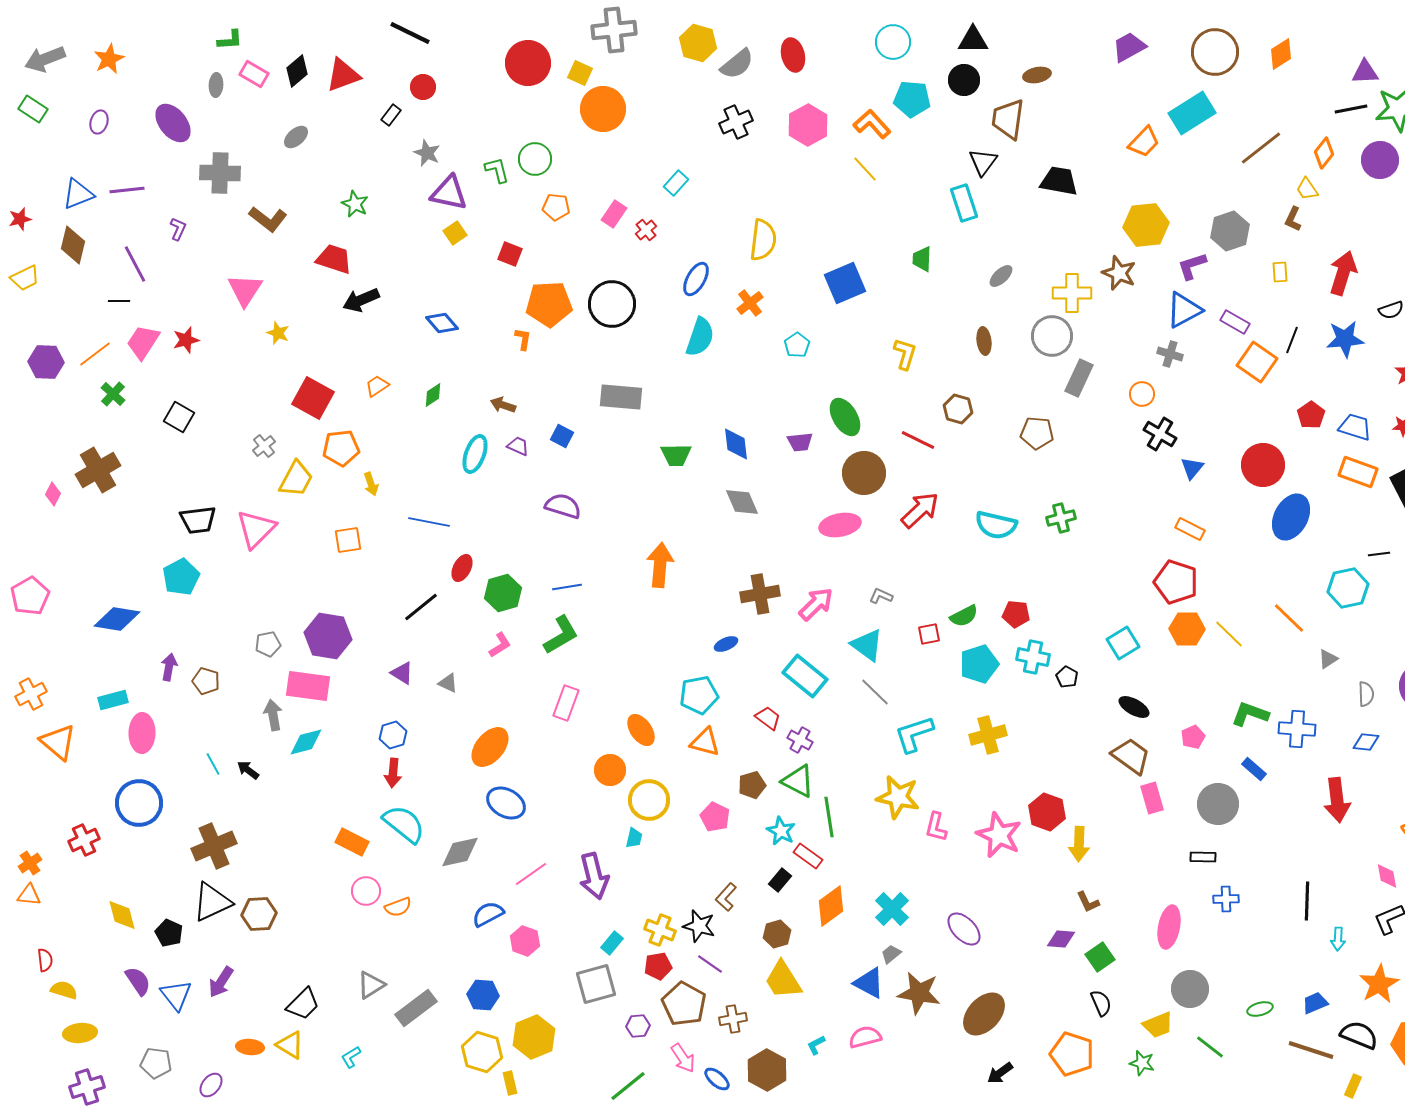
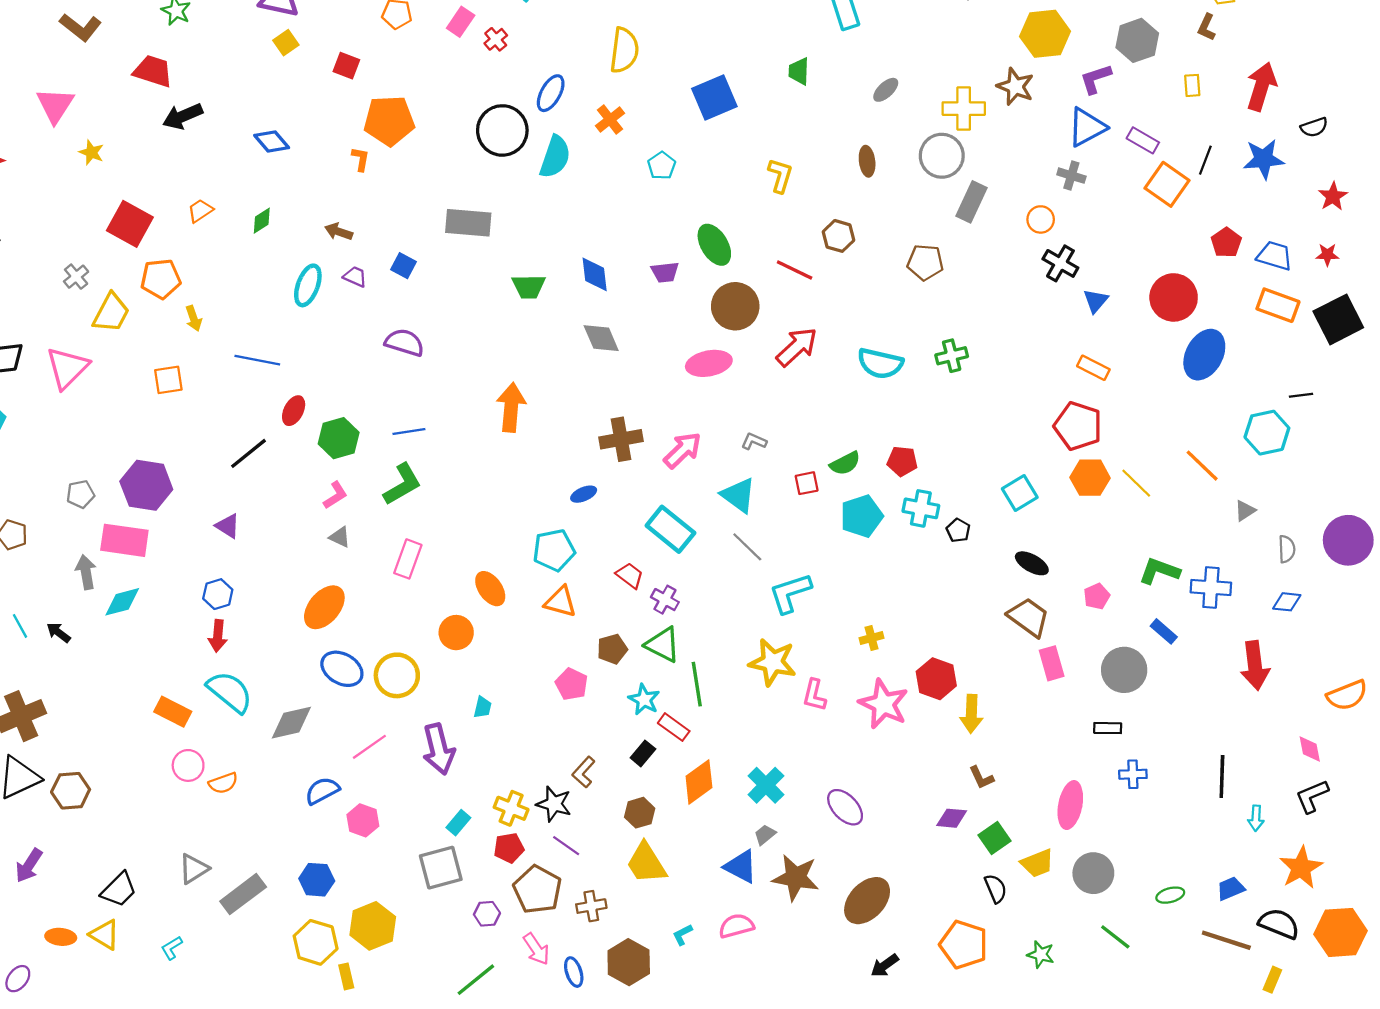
black circle: (612, 304) -> (502, 130), moved
gray triangle: (448, 683) -> (340, 537), moved
yellow cross: (988, 735) -> (871, 638), moved, size x0.6
yellow circle: (649, 800) -> (397, 675), moved
yellow trapezoid: (1158, 1025) -> (1037, 863), moved
blue ellipse: (717, 1079) -> (574, 972), turned 32

